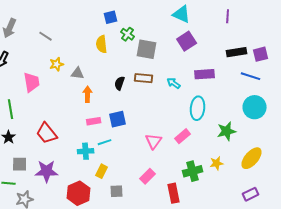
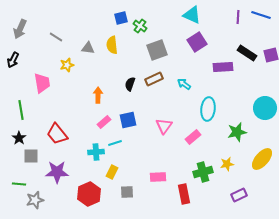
green cross: (128, 34) -> (140, 26), moved
gray square: (147, 49) -> (157, 50), turned -30
black rectangle: (237, 52) -> (247, 53), turned 42
gray triangle: (78, 73) -> (88, 48), moved
purple rectangle: (205, 74) -> (223, 67), moved
blue line: (251, 76) -> (261, 15), moved
brown rectangle: (144, 78) -> (154, 79), turned -30
pink rectangle: (94, 121) -> (104, 122), turned -32
pink triangle: (154, 141) -> (164, 126), moved
gray square: (20, 164) -> (31, 156), moved
pink rectangle: (148, 176) -> (158, 177), turned 42
purple rectangle: (251, 194) -> (239, 195), moved

